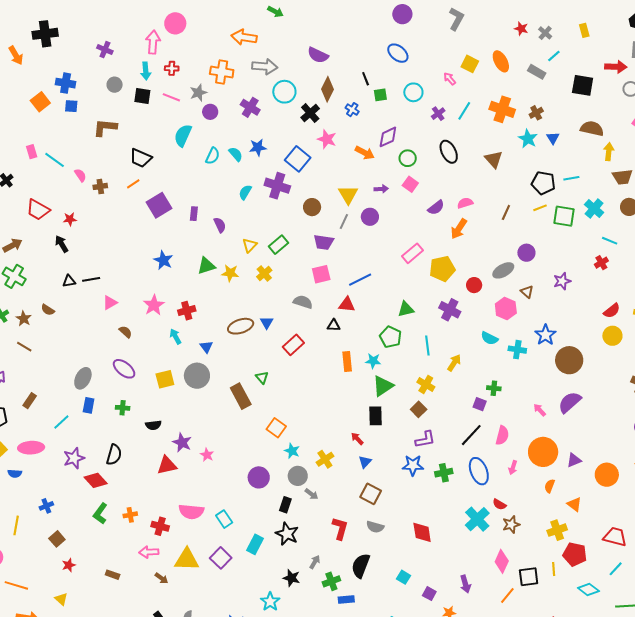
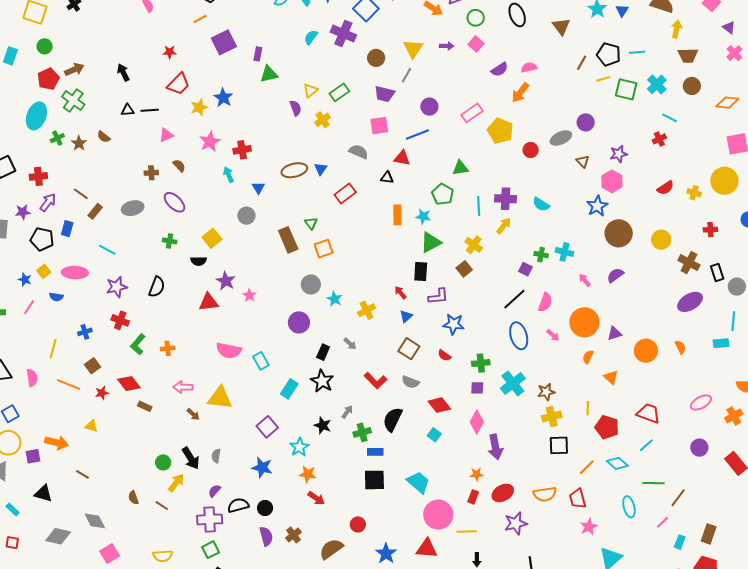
brown cross: (100, 186) -> (151, 173), moved
red trapezoid: (38, 210) -> (178, 84), moved, turned -80
brown line: (506, 212) -> (582, 63), moved
purple circle: (370, 217) -> (429, 107), moved
red star: (70, 219) -> (170, 52), moved
purple semicircle: (220, 225) -> (296, 108), moved
green triangle: (206, 266) -> (269, 74), moved
yellow pentagon: (442, 269) -> (500, 131), turned 30
yellow star: (230, 273) -> (199, 107), moved, turned -30
pink hexagon: (506, 308) -> (612, 181), moved
purple cross: (450, 310) -> (506, 199), moved, turned -30
yellow circle: (612, 336) -> (661, 240), moved
brown line: (24, 347) -> (81, 194), moved
cyan cross: (517, 350) -> (564, 252), moved
gray circle: (197, 376) -> (246, 216), size x0.7
gray ellipse: (83, 378) -> (133, 208), turned 45
yellow square: (165, 379) -> (212, 238), moved, turned -30
brown rectangle: (30, 401) -> (95, 211), moved
purple semicircle: (570, 402) -> (615, 275), size x0.7
blue rectangle: (89, 405) -> (67, 229), moved
cyan line: (61, 422) -> (107, 250), turned 66
orange square: (276, 428) -> (324, 249), moved, turned 30
purple L-shape: (425, 439) -> (438, 296), moved
pink arrow: (513, 468) -> (553, 335), turned -72
green cross: (444, 473) -> (481, 363), moved
gray circle: (298, 476) -> (311, 284), moved
red diamond: (96, 480) -> (129, 384), moved
red semicircle: (499, 504) -> (444, 355), moved
red cross: (160, 526) -> (120, 320), moved
red L-shape: (340, 528) -> (375, 381), turned 115
yellow cross: (557, 530) -> (552, 417), moved
red diamond: (422, 532) -> (439, 405), moved, turned -35
purple square: (221, 558) -> (267, 427), moved
pink diamond: (502, 561) -> (477, 422), moved
yellow line: (554, 569) -> (588, 408), moved
purple arrow: (465, 584) -> (495, 447), size x1.4
orange line: (16, 585) -> (68, 385), moved
purple square: (429, 594) -> (477, 388), moved, turned -32
orange line: (507, 595) -> (587, 467), moved
yellow triangle: (61, 599) -> (91, 426), turned -32

